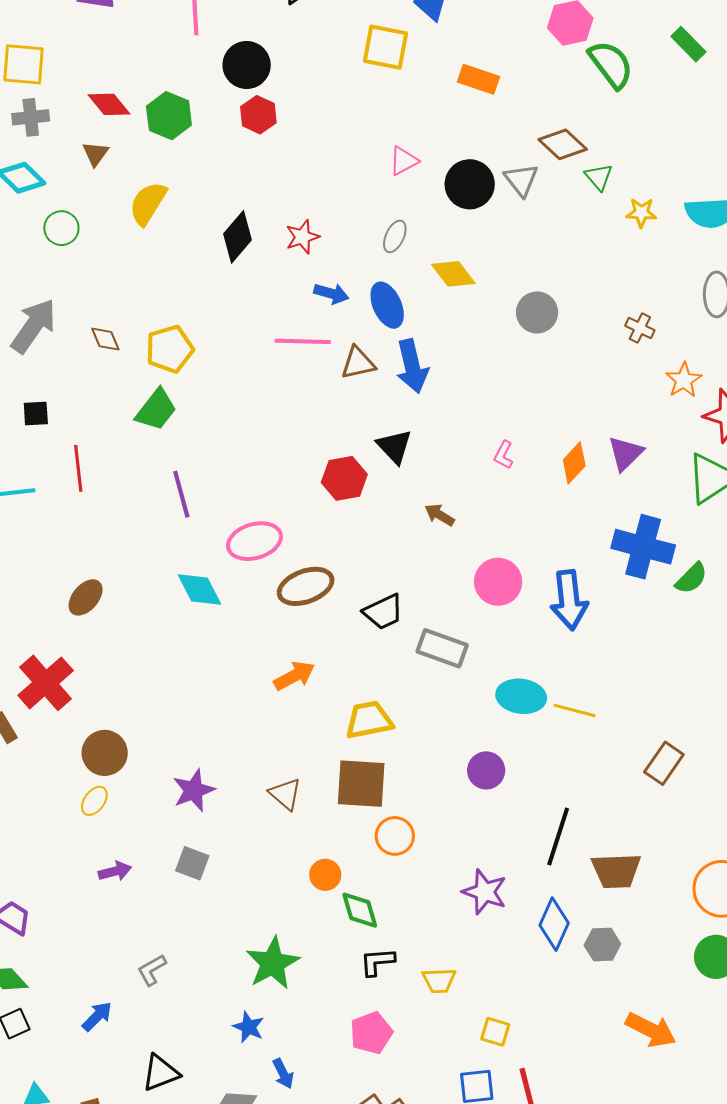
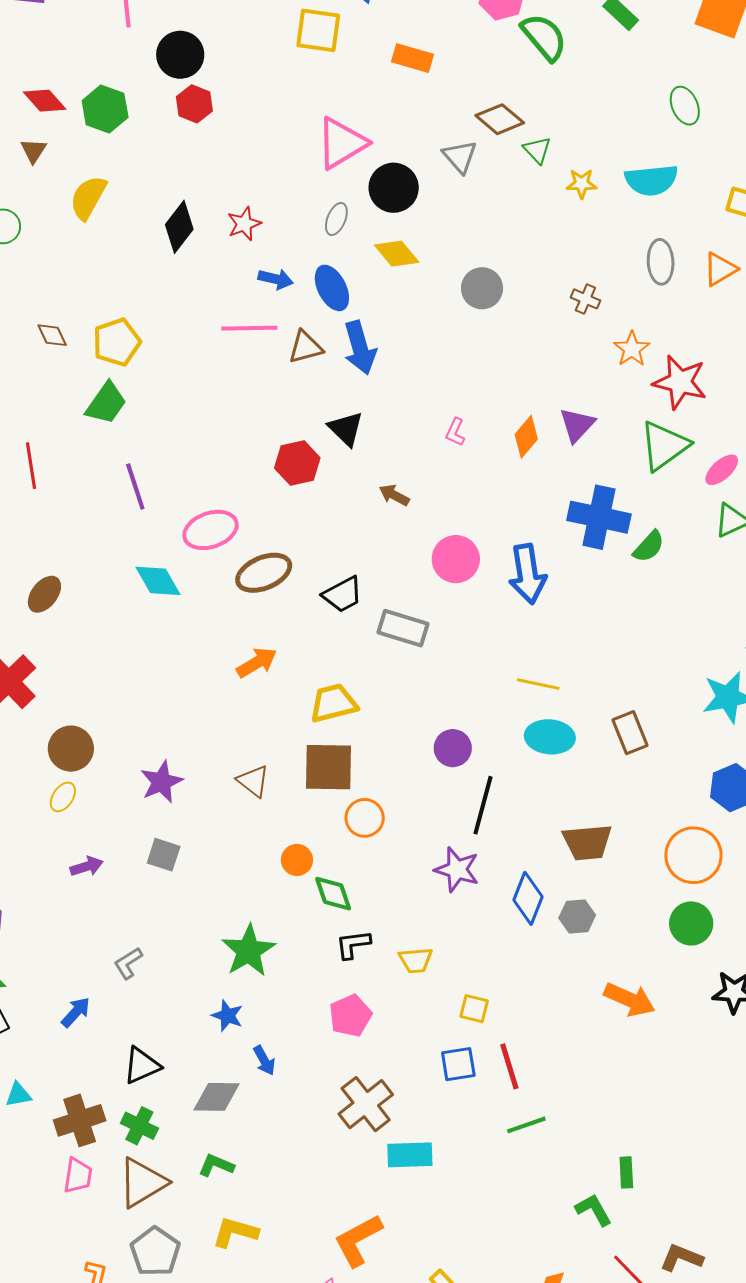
pink triangle: (404, 161) -> (342, 143), size x1.8
black circle: (470, 184) -> (394, 188), moved
cyan ellipse: (521, 696) -> (550, 737), moved
brown rectangle: (664, 763) -> (630, 733), turned -54
black line: (558, 836) -> (483, 805), moved

